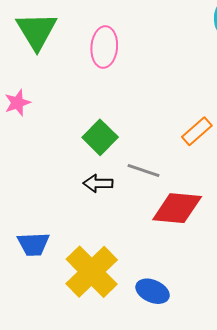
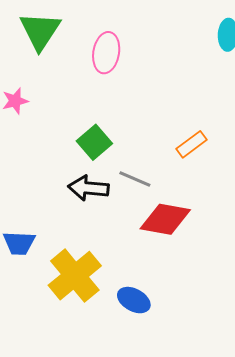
black arrow: (98, 183) -> (88, 188), size x1.4

